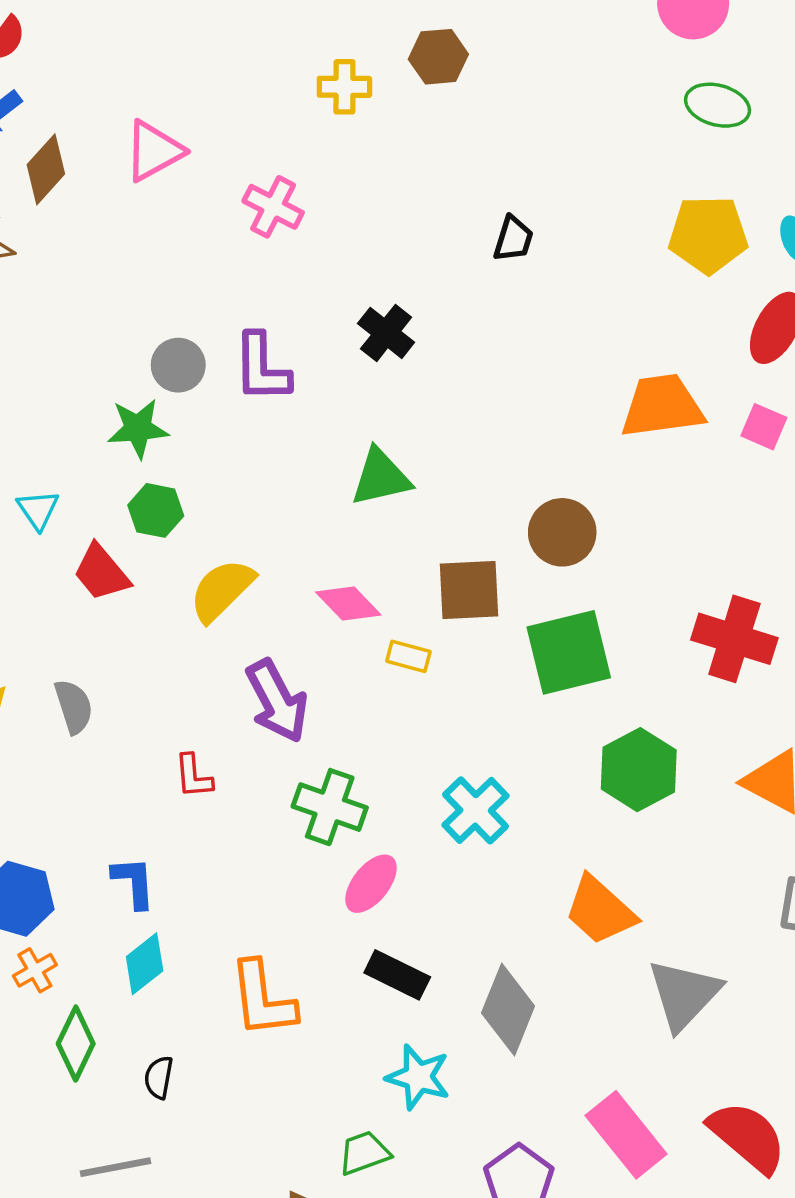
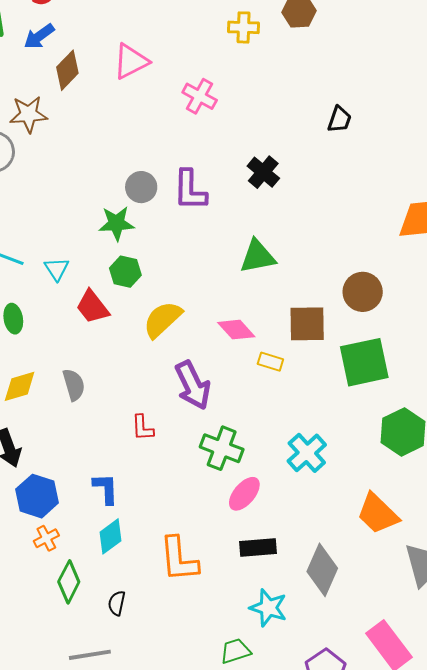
black rectangle: (397, 975) -> (258, 548), turned -33

